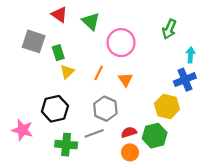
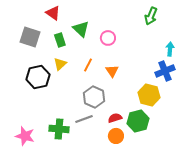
green triangle: (91, 21) -> (81, 29), moved
green arrow: (169, 29) -> (151, 16), moved
pink circle: (121, 43) -> (108, 38), size x0.6
green rectangle: (58, 53) -> (60, 40), moved
black hexagon: (55, 109) -> (38, 77), moved
pink star: (22, 130) -> (25, 136), moved

